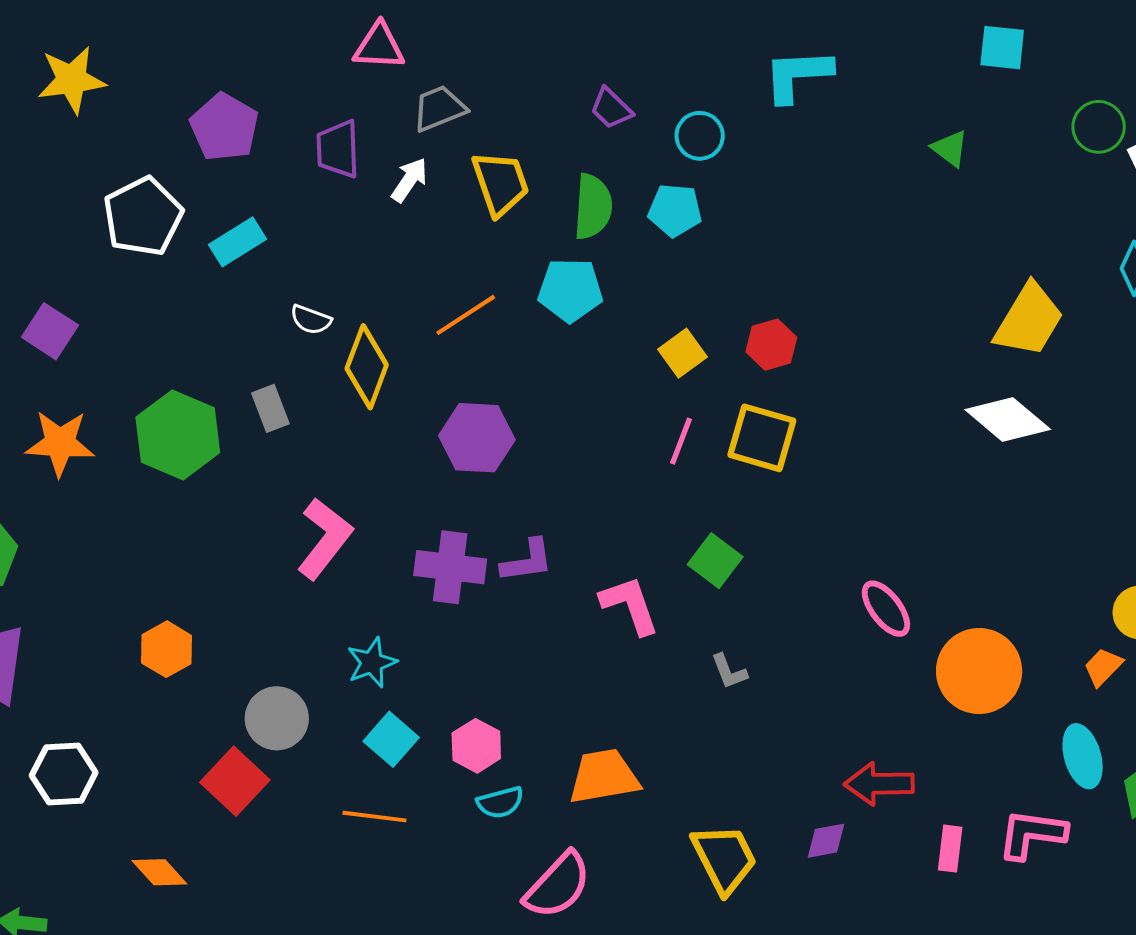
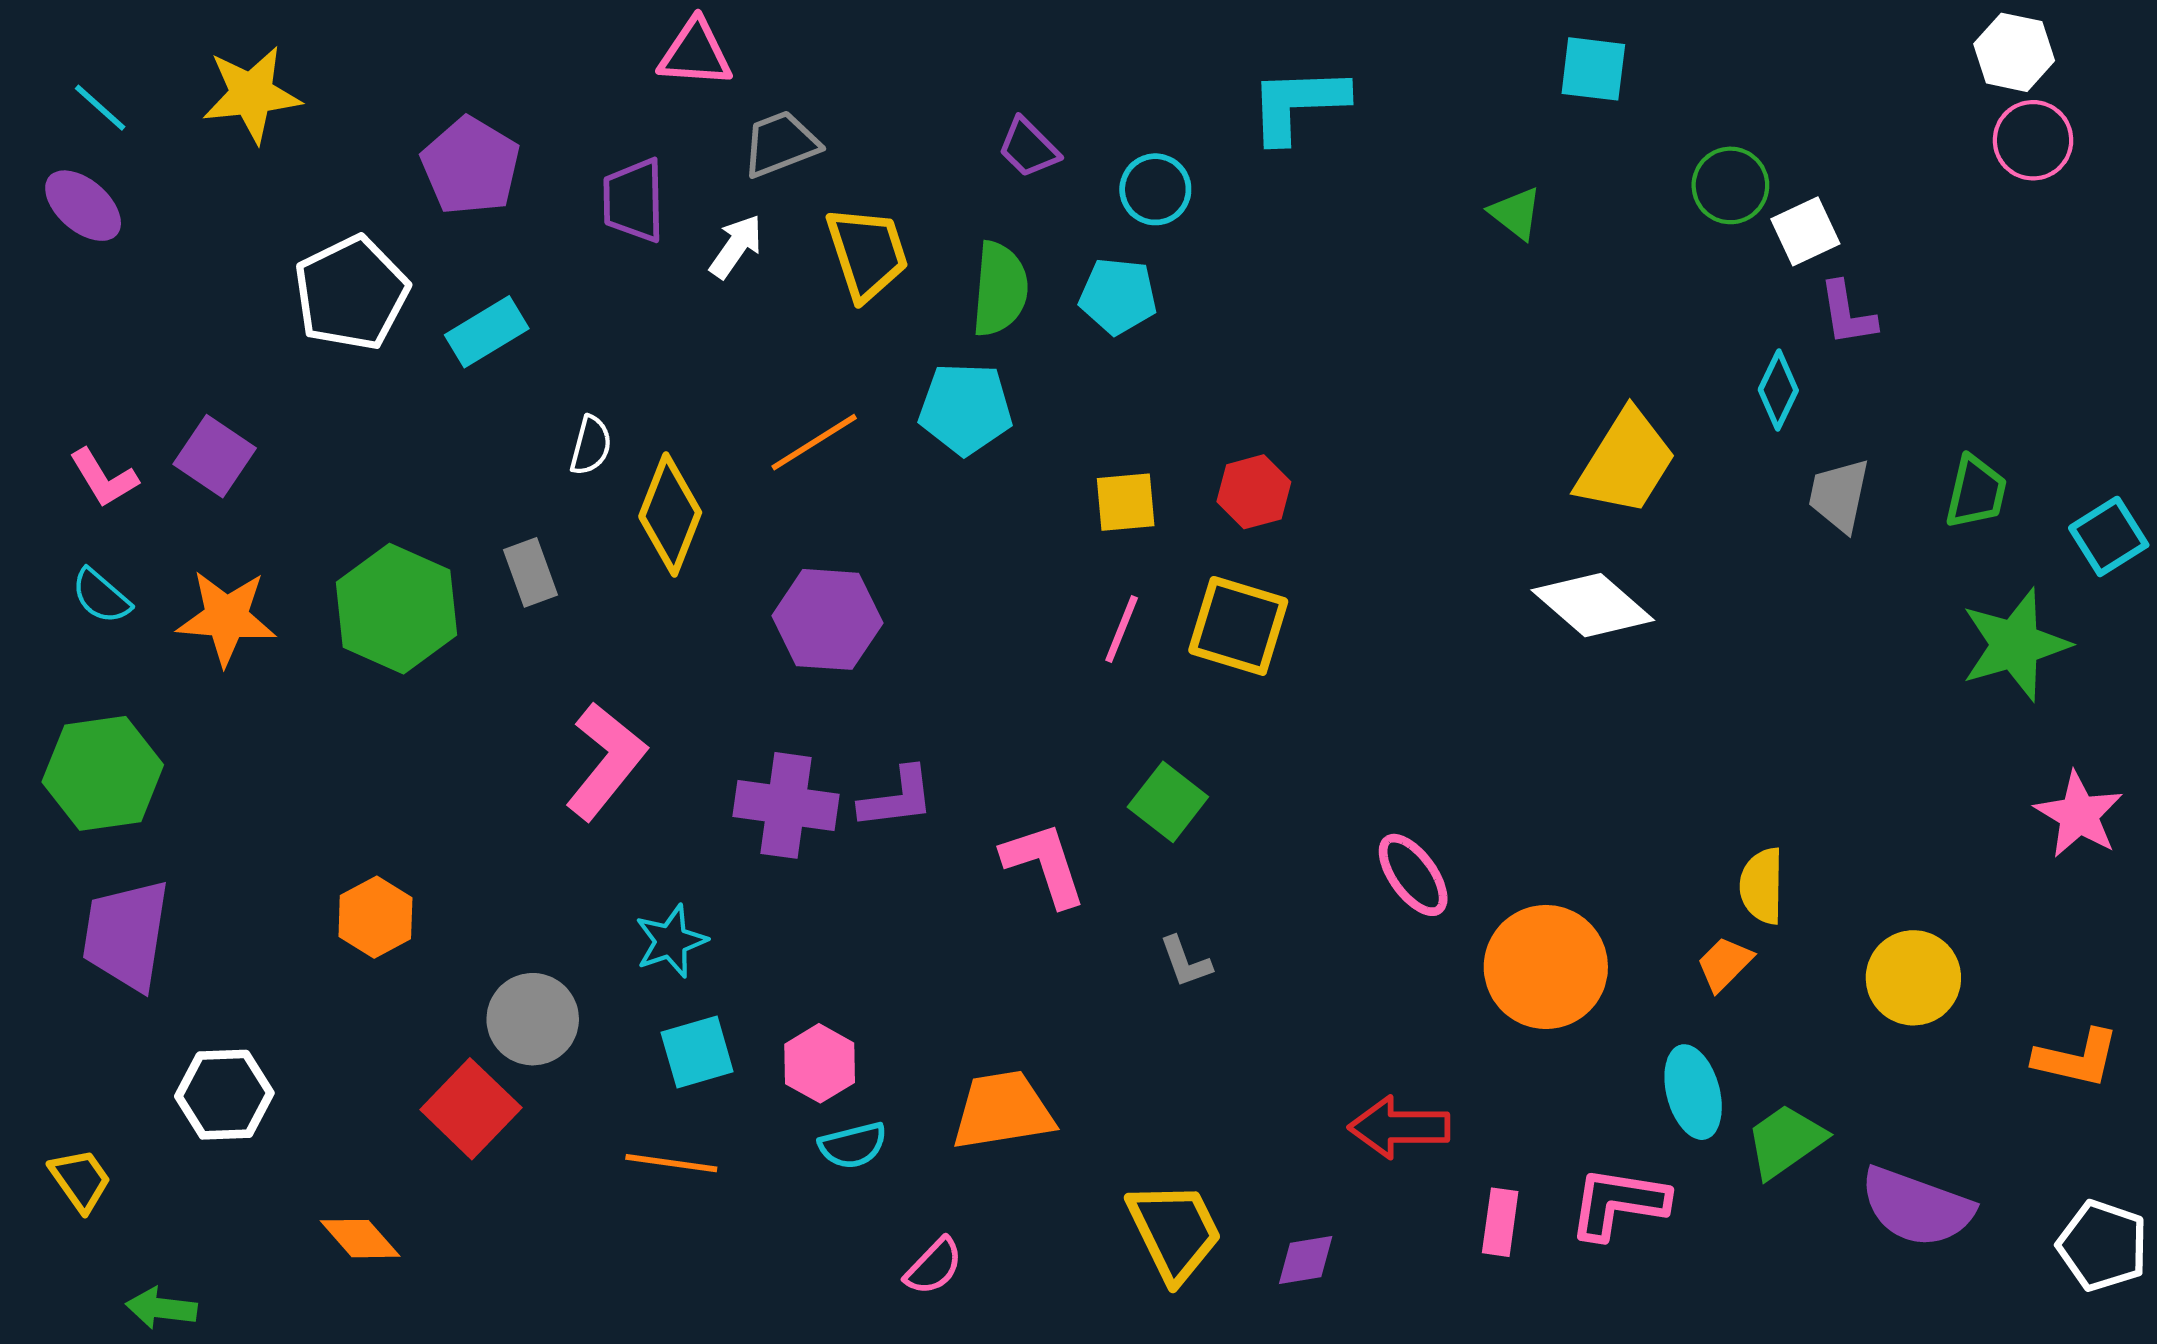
white semicircle: (311, 320) -> (591, 445), turned -96
yellow square: (682, 353) -> (1126, 502), turned 30
cyan square: (391, 739) -> (697, 1052), turned 32
purple diamond: (826, 841) -> (1306, 1260), moved
pink semicircle: (558, 885) -> (934, 1266), size x0.6

